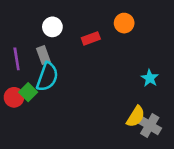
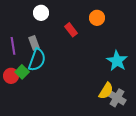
white circle: (52, 27) -> (41, 13), moved
red rectangle: (91, 38) -> (71, 30), turned 72
cyan star: (150, 78) -> (117, 61), size x1.5

